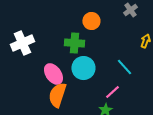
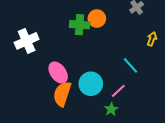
green cross: (74, 43) -> (80, 25), moved
cyan circle: (83, 68) -> (91, 84), moved

